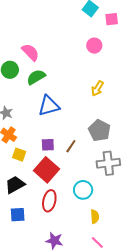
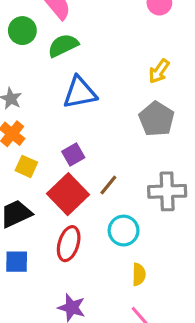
gray pentagon: (99, 130) -> (157, 119), moved
purple square: (48, 145) -> (73, 155), turned -32
brown line: (71, 146) -> (108, 185), moved

